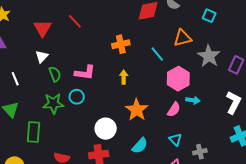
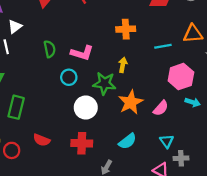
cyan line: (157, 54) -> (163, 46), turned -70
white triangle: (42, 57) -> (15, 27), moved
green star: (53, 103) -> (104, 83), moved
pink semicircle: (174, 109) -> (161, 108), moved
white circle: (106, 129) -> (86, 108), moved
gray cross: (200, 152) -> (181, 158), moved

